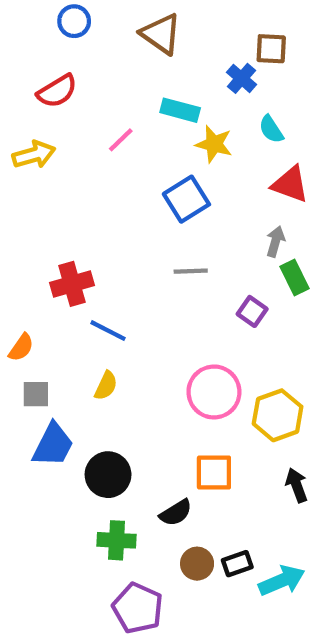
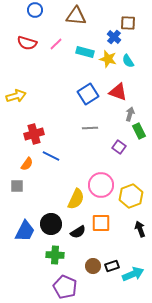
brown triangle: (161, 34) -> (76, 16), turned -30
red semicircle: (57, 91) -> (27, 43), turned 48
pink line: (121, 140) -> (56, 44), moved
yellow star: (214, 144) -> (108, 59), moved
yellow arrow: (34, 155) -> (16, 96), moved
red triangle: (290, 184) -> (118, 92), moved
orange semicircle: (21, 347) -> (27, 164), moved
yellow semicircle: (106, 386) -> (76, 199), moved, size x1.5
blue trapezoid: (53, 445) -> (25, 231), moved
black semicircle: (176, 513) -> (78, 232), moved

